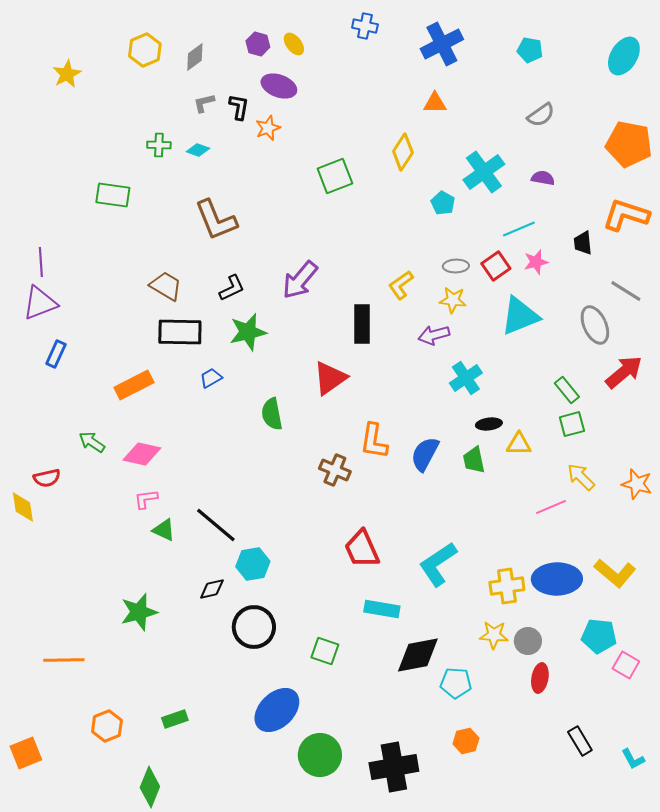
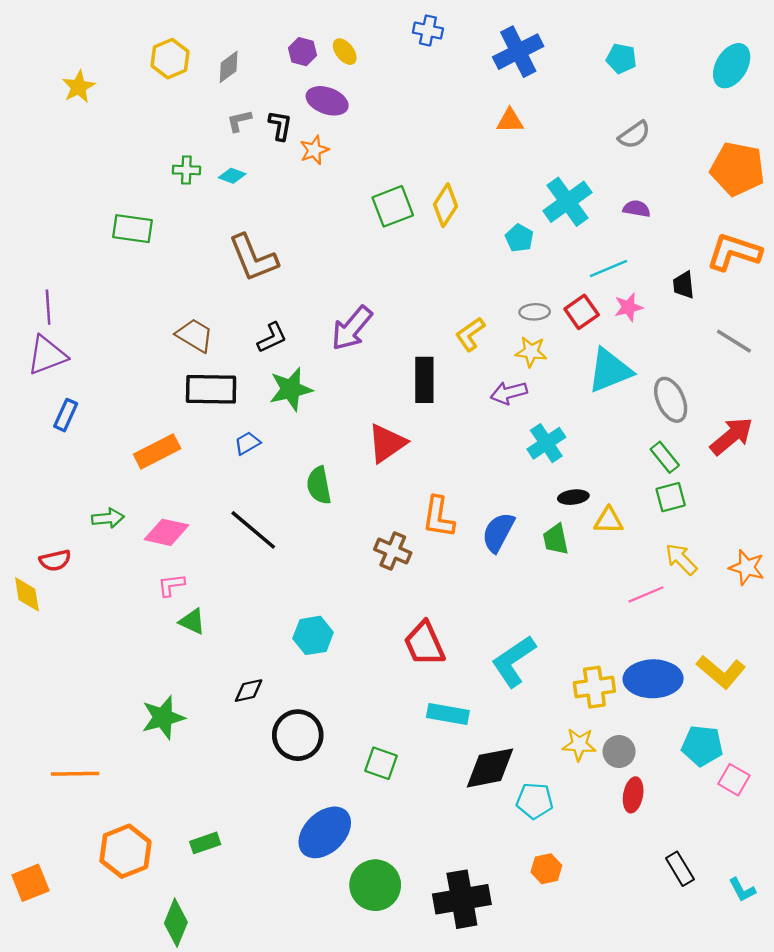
yellow diamond: (403, 152) -> (446, 205), moved
gray ellipse: (595, 325) -> (671, 400), moved
green arrow: (92, 442) -> (108, 518), turned 140
black line: (216, 525) -> (253, 530), moved
cyan hexagon: (253, 564) -> (313, 635), moved
orange hexagon: (107, 726) -> (125, 851), size x1.4

